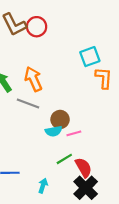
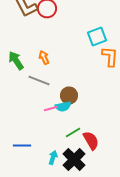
orange arrow: (33, 79) -> (44, 58), size x0.6
pink line: (74, 133) -> (51, 108), moved
black cross: (86, 188) -> (74, 160), moved

